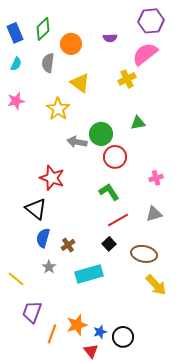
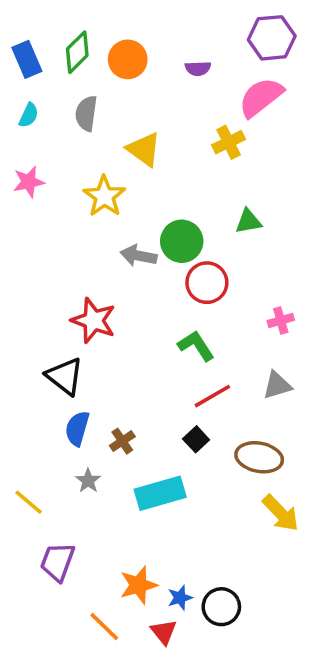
orange circle: (71, 44) -> (128, 59), moved
orange line: (52, 334) -> (104, 627), moved, turned -66

